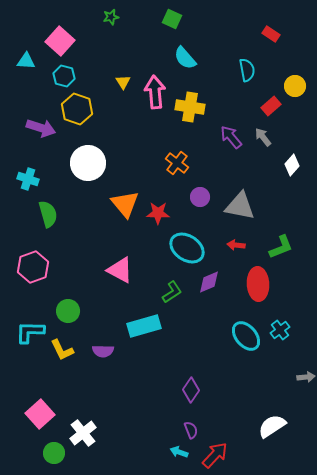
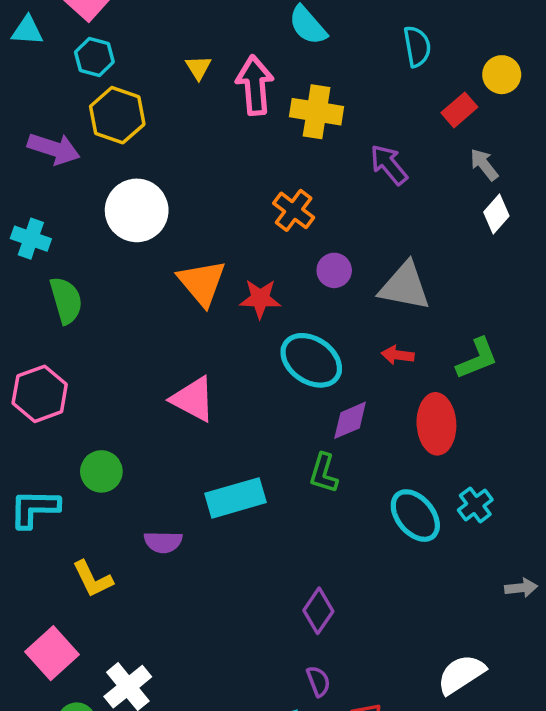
gray arrow: (263, 137) -> (484, 165), moved
green L-shape: (172, 292) -> (324, 473), moved, turned 140
yellow L-shape: (62, 350) -> (93, 579), moved

